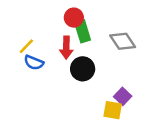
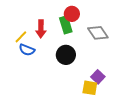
red circle: (74, 18) -> (72, 14), moved
red arrow: (66, 48) -> (41, 29), moved

